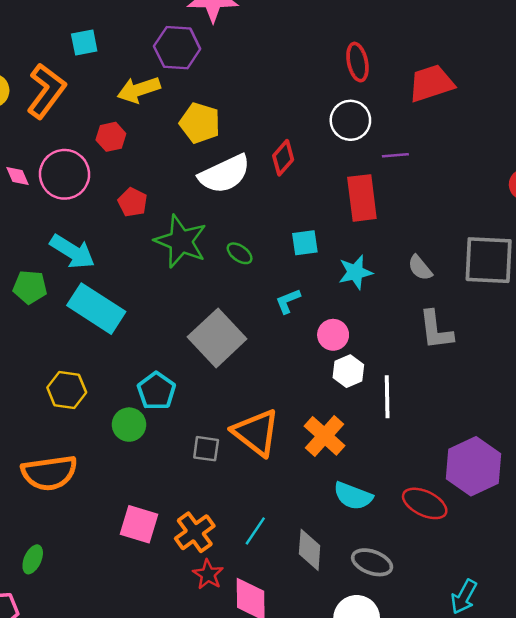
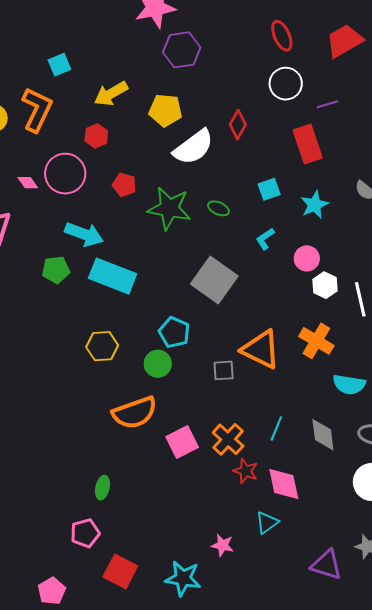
purple hexagon: (177, 48) -> (182, 50), moved
orange semicircle: (49, 473) -> (135, 413), moved
pink square: (139, 524) -> (182, 442), turned -32

